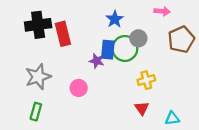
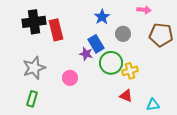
brown pentagon: (181, 39) -> (161, 35), turned 30
green circle: (125, 48) -> (111, 63), moved
blue rectangle: (108, 50) -> (96, 44), turned -36
red triangle: (142, 108) -> (126, 96), turned -32

